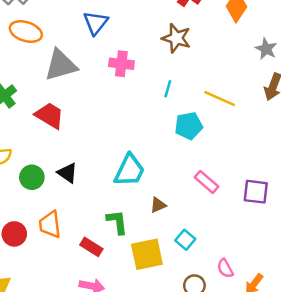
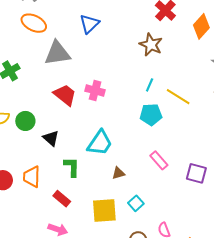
pink cross: (121, 64) -> (95, 91), moved
cyan line: (168, 89) -> (150, 85), moved
red trapezoid: (50, 116) -> (65, 95), moved
green circle: (32, 177) -> (25, 121), moved
green L-shape: (117, 222) -> (72, 167), moved

